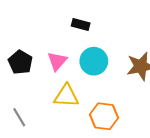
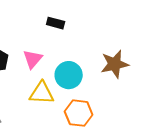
cyan circle: (94, 61) -> (69, 75), moved

